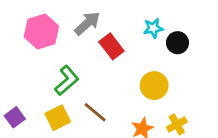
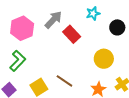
cyan star: (153, 28) -> (93, 13), moved
green L-shape: (67, 80) -> (18, 61), moved

